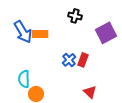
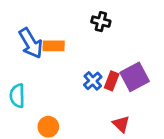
purple square: (106, 33) -> (135, 77), moved
cyan semicircle: (24, 79) -> (17, 96), moved

